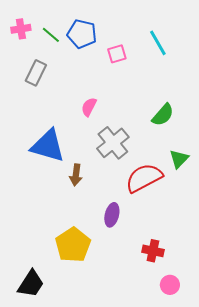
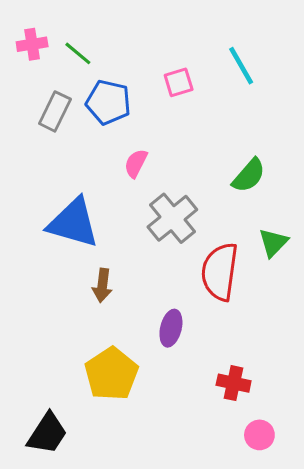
blue pentagon: (82, 34) -> (108, 102), moved
brown arrow: (76, 175) -> (102, 285), moved
red semicircle: (144, 178) -> (220, 272), turned -54

